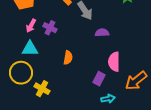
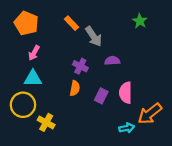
purple cross: (50, 28) -> (80, 66), moved
purple rectangle: (99, 79) -> (101, 96), moved
cyan arrow: (108, 99) -> (127, 128), moved

